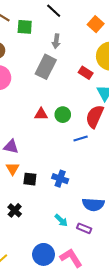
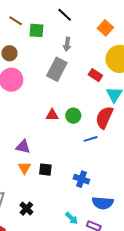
black square: (30, 179) -> (45, 170), moved
blue cross: (60, 179) -> (81, 179), moved

